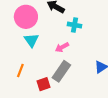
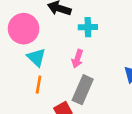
pink arrow: (62, 47) -> (77, 59), turned -32
orange line: (20, 71) -> (39, 85), moved

